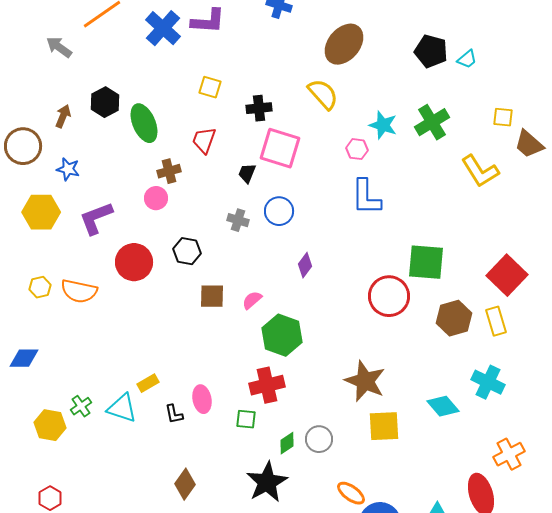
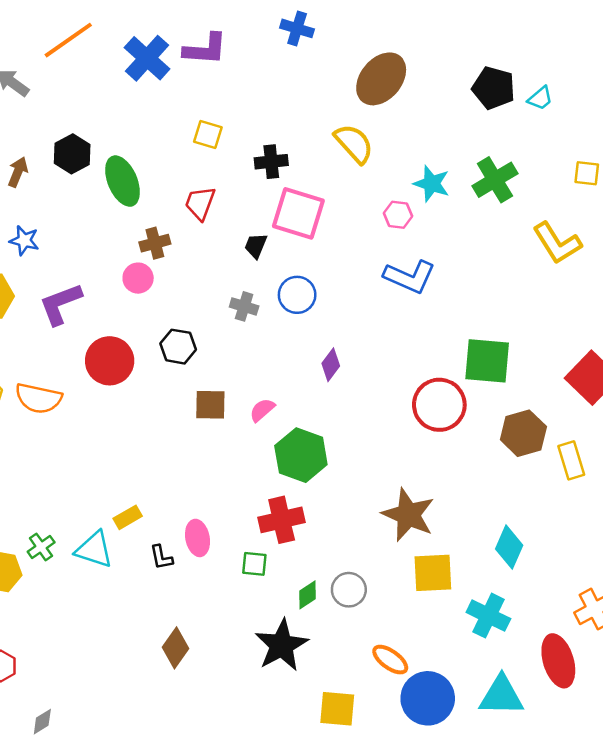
blue L-shape: (366, 197) -> (410, 277), turned -66
yellow rectangle: (496, 321) -> (571, 460), moved
cyan cross: (488, 382) -> (488, 616), moved
cyan diamond: (443, 406) -> (509, 547), turned 64

